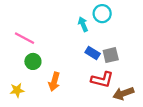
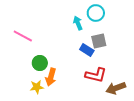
gray square: (111, 55) -> (99, 41), moved
green circle: (33, 61) -> (40, 63), moved
yellow star: (17, 90) -> (37, 87), moved

